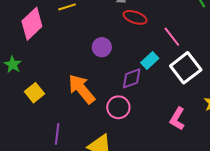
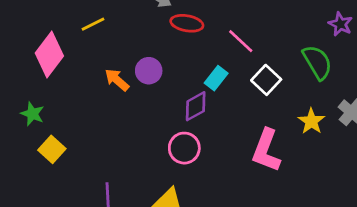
white square: (186, 68) -> (266, 80), size x0.7
orange arrow: (82, 89) -> (117, 80), moved, size x0.6
yellow square: (34, 93) -> (52, 149), moved
pink L-shape: (177, 119) -> (266, 150), size x1.4

